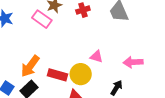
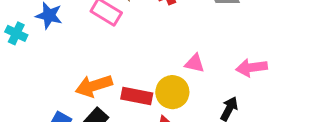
orange arrow: (30, 66) -> (94, 86), turned 40

